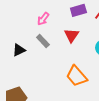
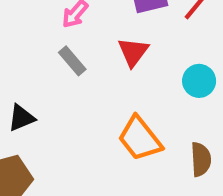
black triangle: (19, 50) -> (21, 118), moved

